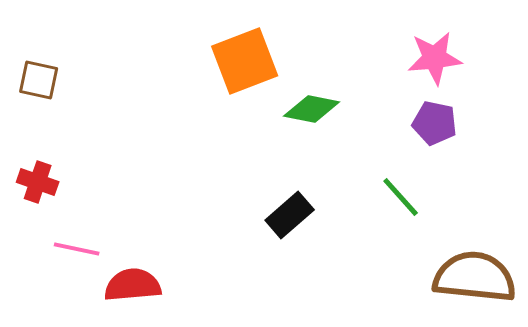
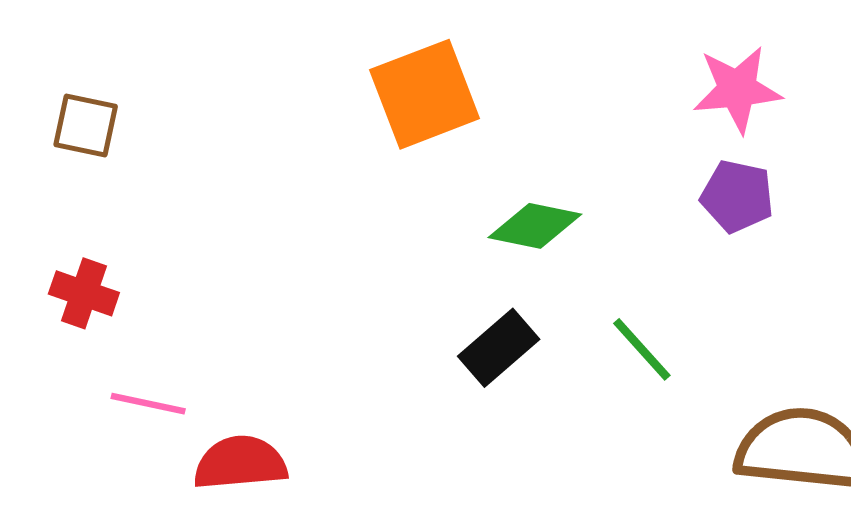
green diamond: (312, 109) -> (535, 226), moved
green line: (401, 197) -> (642, 349), moved

